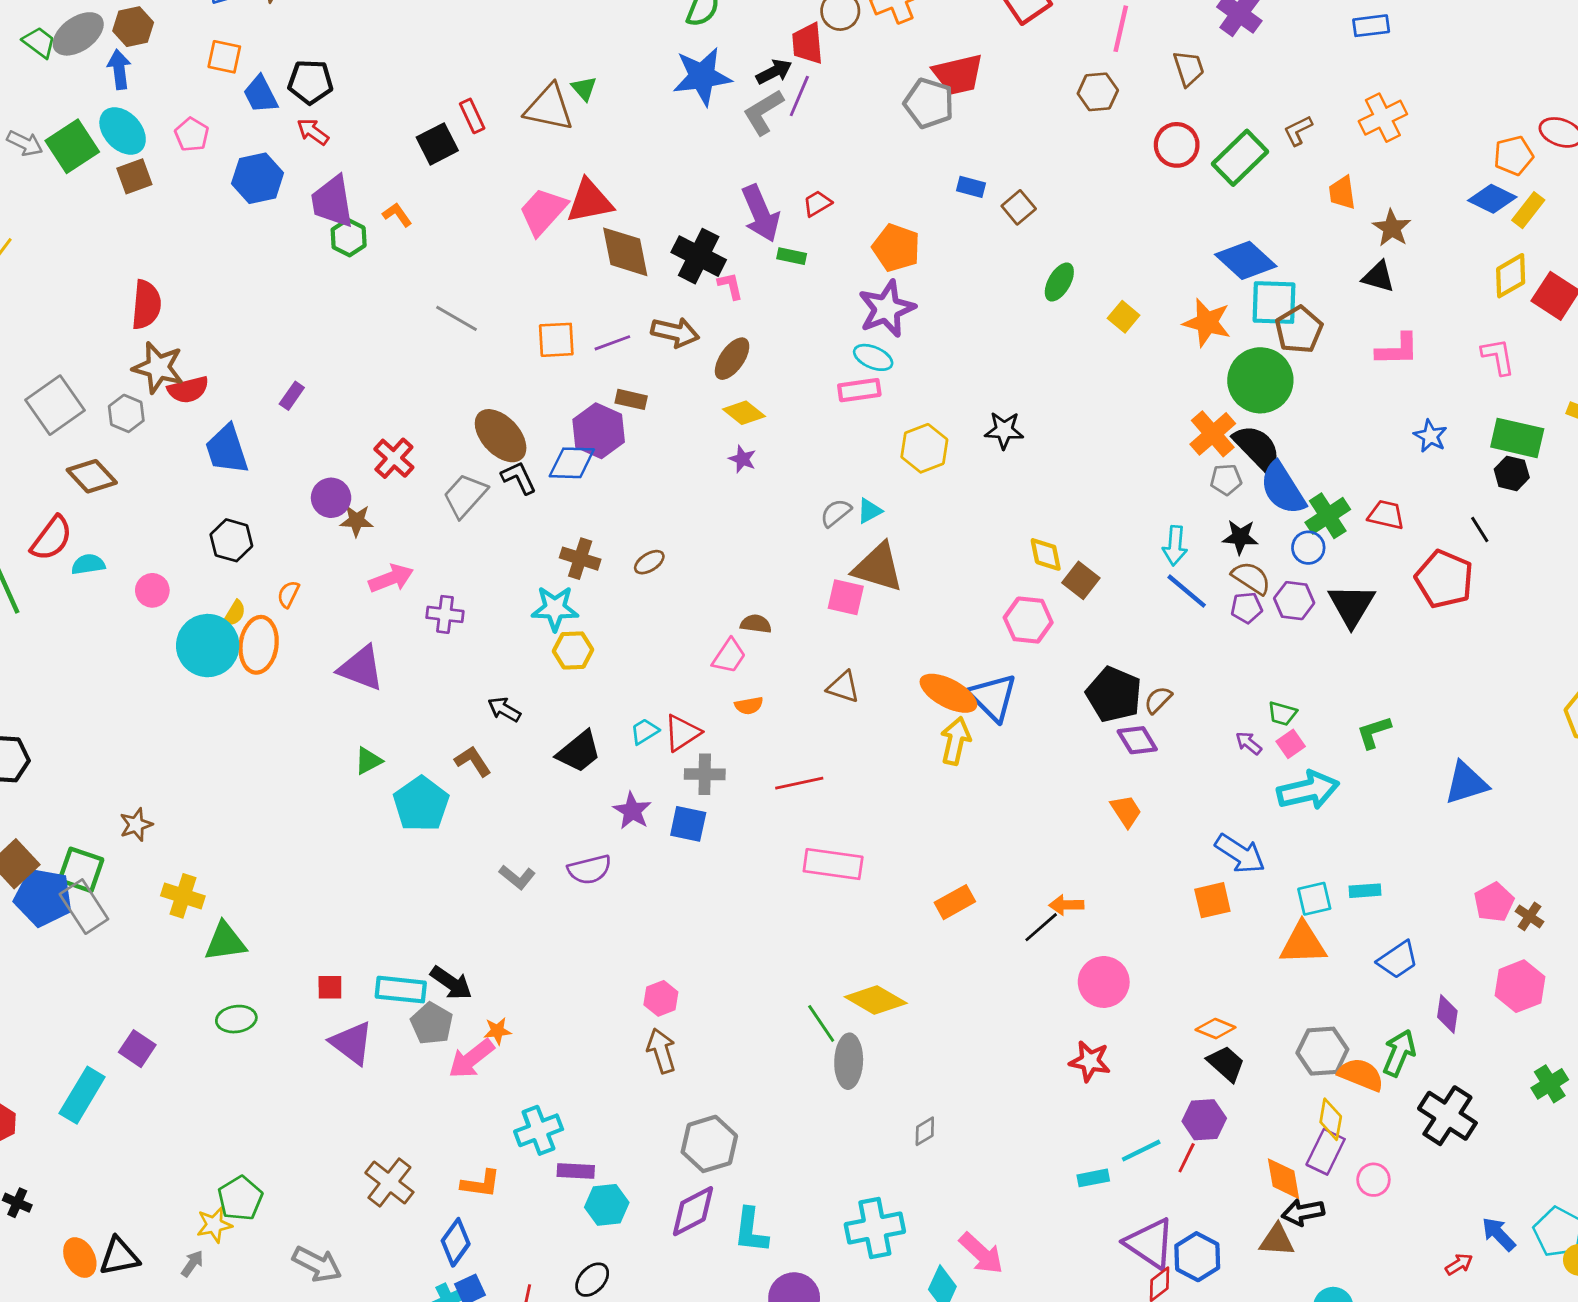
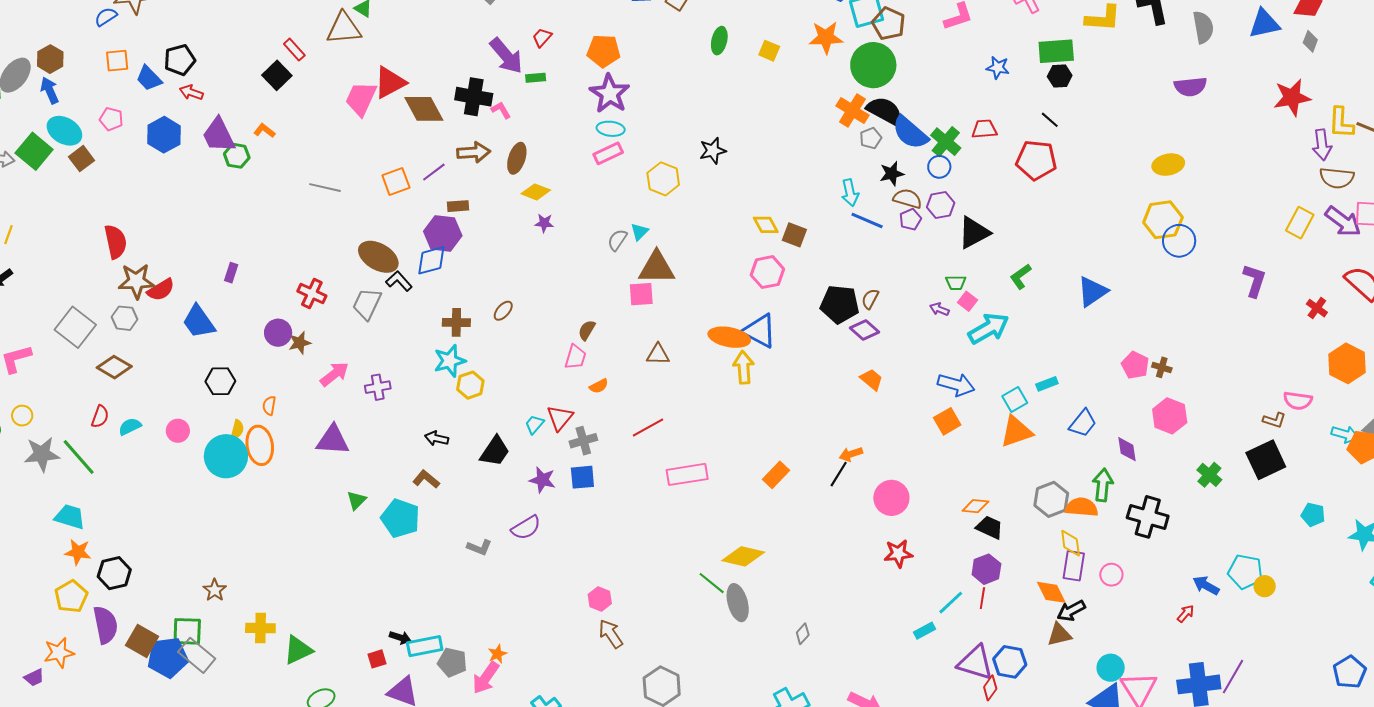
red semicircle: (52, 538) -> (100, 417), size x0.7
black triangle: (1352, 605) -> (974, 233), moved, turned 48
brown semicircle: (756, 624) -> (587, 330), turned -50
black arrow: (451, 983) -> (400, 637), moved, size x0.7

